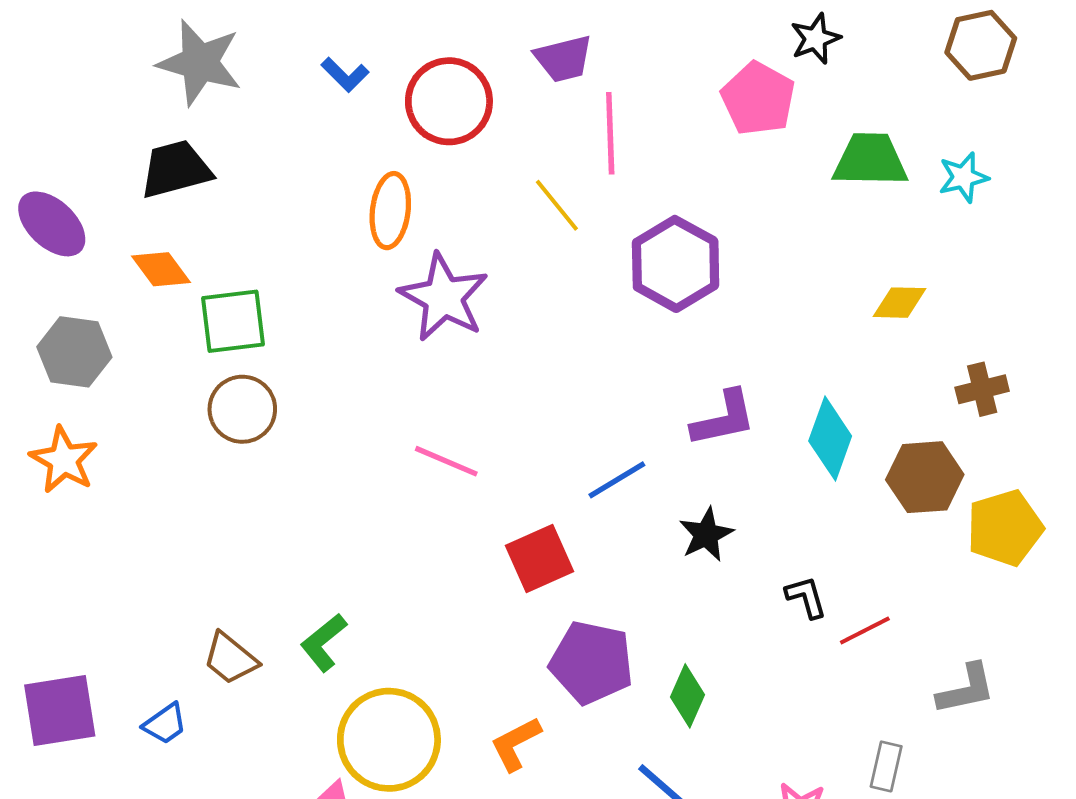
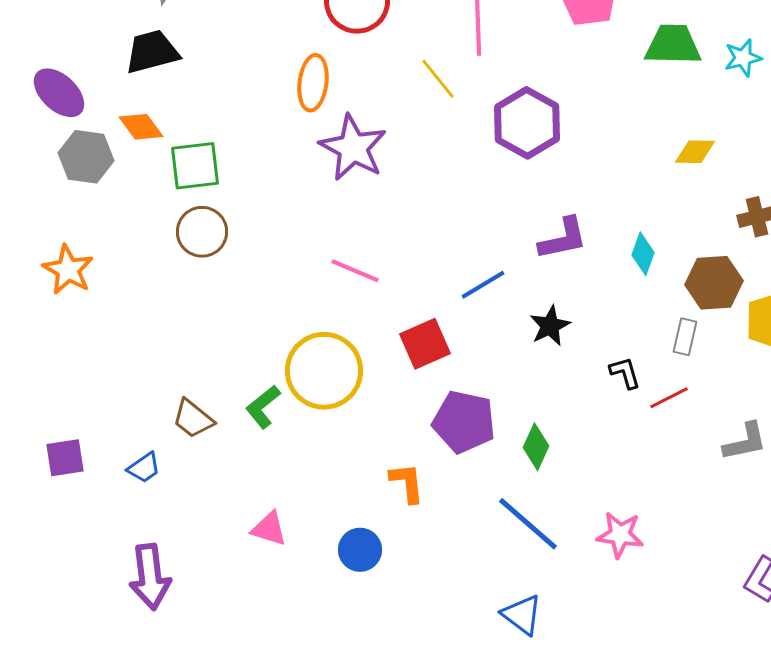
gray hexagon: (74, 352) -> (86, 157), moved
cyan diamond: (830, 439) -> (643, 254), size x0.7
purple square: (60, 710) -> (65, 458), size x0.7
yellow circle: (389, 740) -> (324, 371), moved
orange L-shape: (516, 744) -> (407, 483), turned 111
gray rectangle: (886, 766) -> (685, 337), moved

